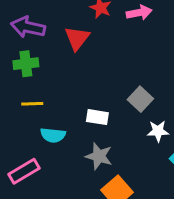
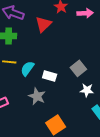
cyan semicircle: (53, 135) -> (27, 69), moved, turned 112
gray star: (99, 156) -> (37, 96), moved

